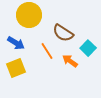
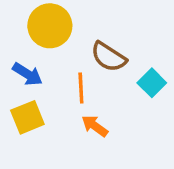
orange line: (47, 51) -> (81, 88), turned 30
orange arrow: (70, 61) -> (95, 126), moved

